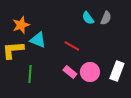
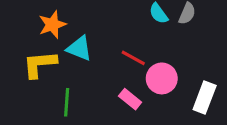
pink circle: (90, 72) -> (162, 78), moved

